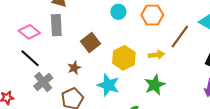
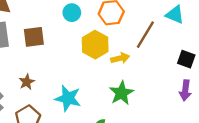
brown square: (90, 43) -> (34, 37), moved, turned 36
yellow hexagon: (124, 58) -> (95, 45), moved

